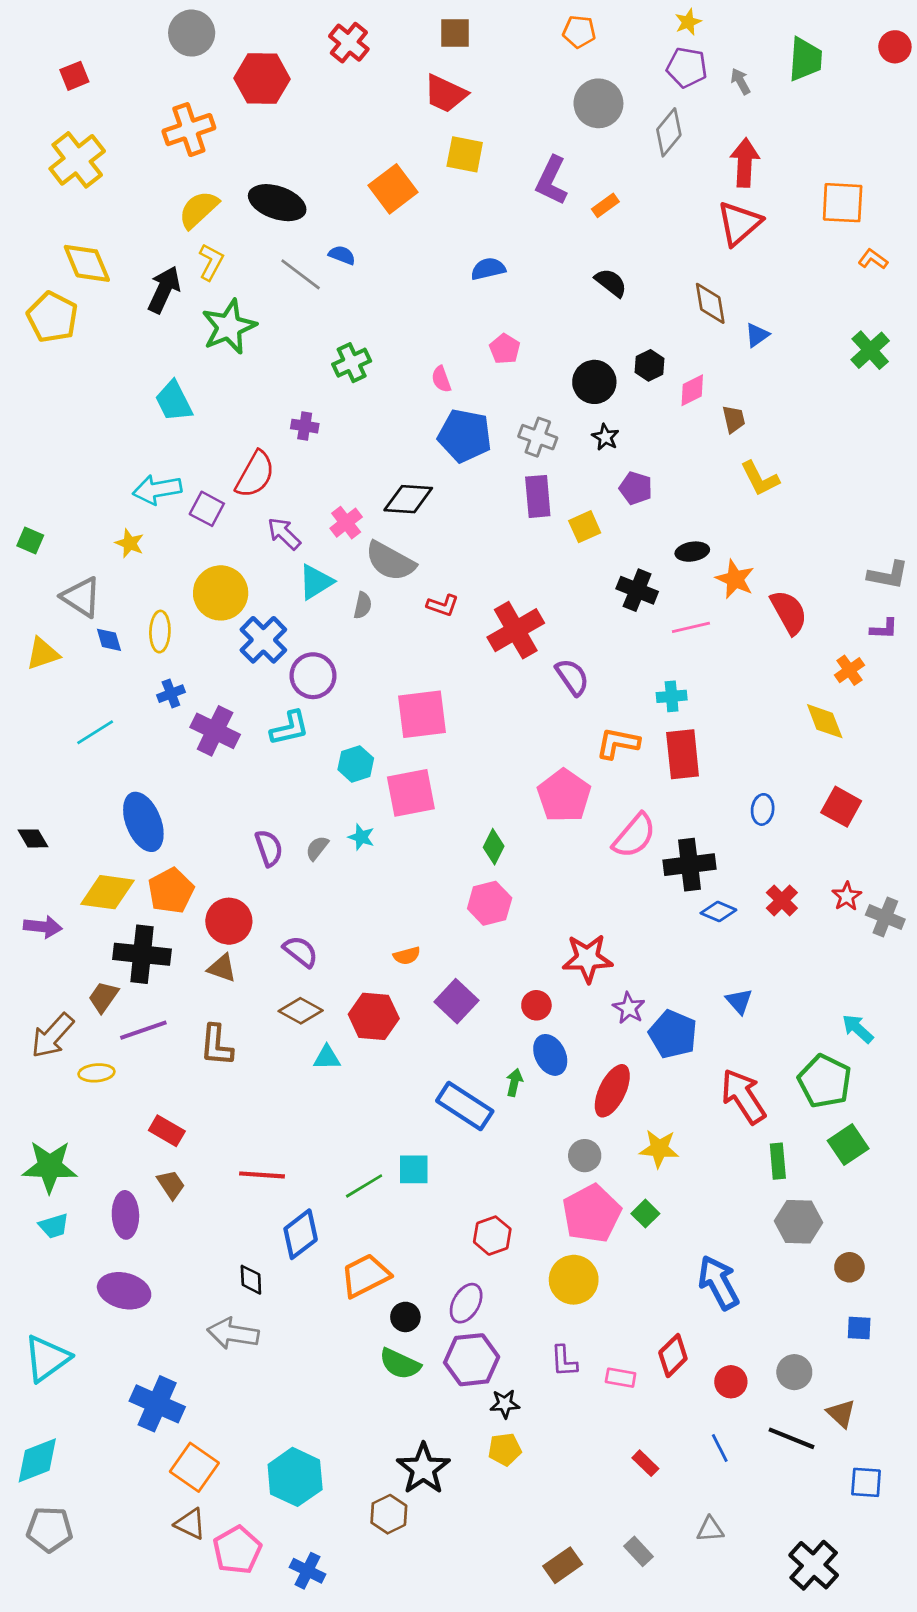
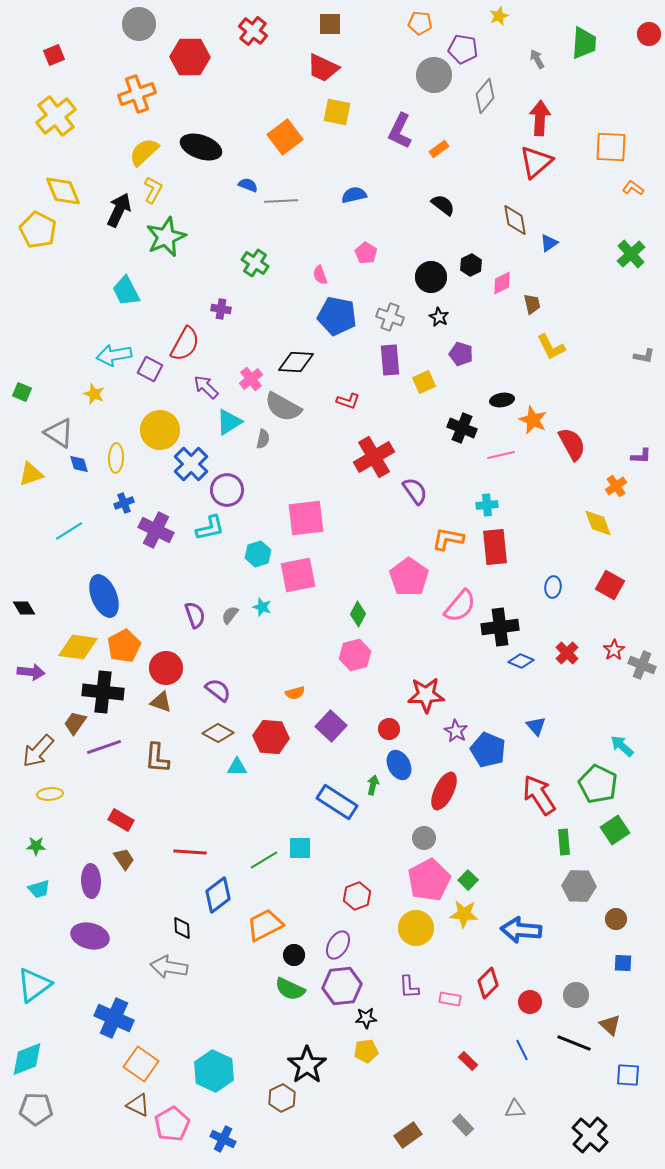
purple pentagon: (687, 67) -> (463, 49), moved
gray line: (301, 274) -> (281, 201), moved, turned -40
green cross: (352, 363) -> (255, 263), turned -32
gray L-shape: (888, 575) -> (644, 356), moved, size x0.7
red L-shape: (443, 605) -> (348, 401), moved
yellow ellipse: (96, 1073) -> (50, 794), moved
yellow star: (659, 1149) -> (464, 914), moved
green star: (50, 1167) -> (36, 846), size x0.5
blue arrow: (718, 1282) -> (521, 930), turned -57

